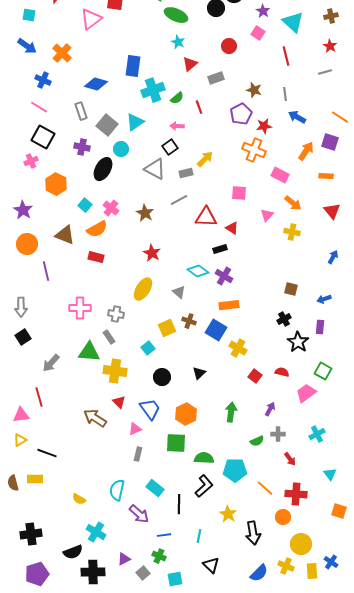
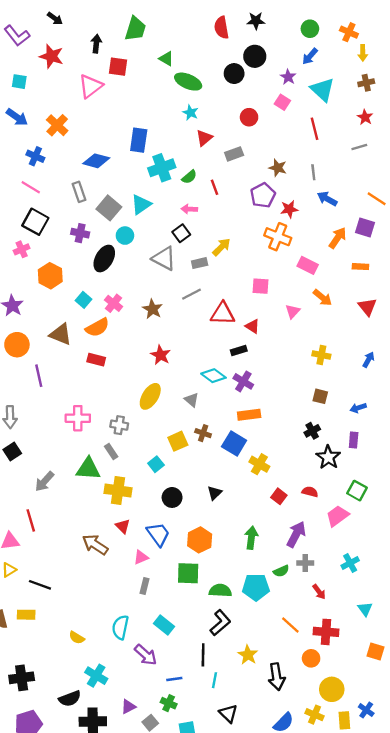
yellow cross: (292, 232) -> (321, 355), moved
purple arrow: (270, 409) -> (296, 534), size x1.6
cyan pentagon: (235, 470) -> (256, 587), moved
black line: (179, 504) -> (203, 655), moved

